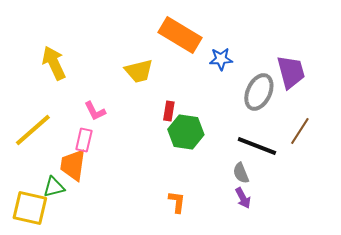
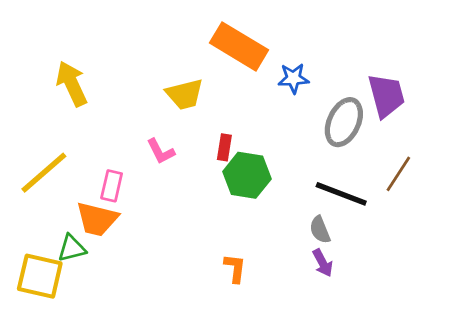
pink L-shape: (95, 111) -> (161, 151), moved
orange trapezoid: (73, 165) -> (97, 219), turned -84

